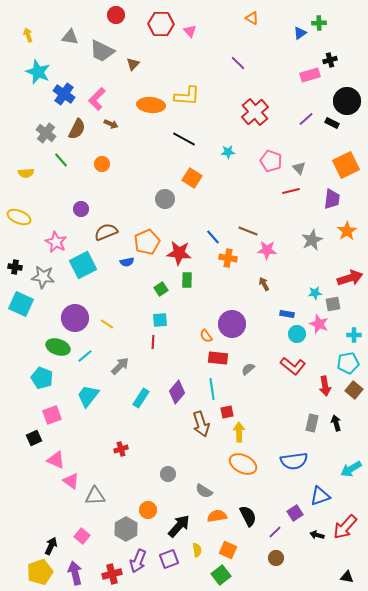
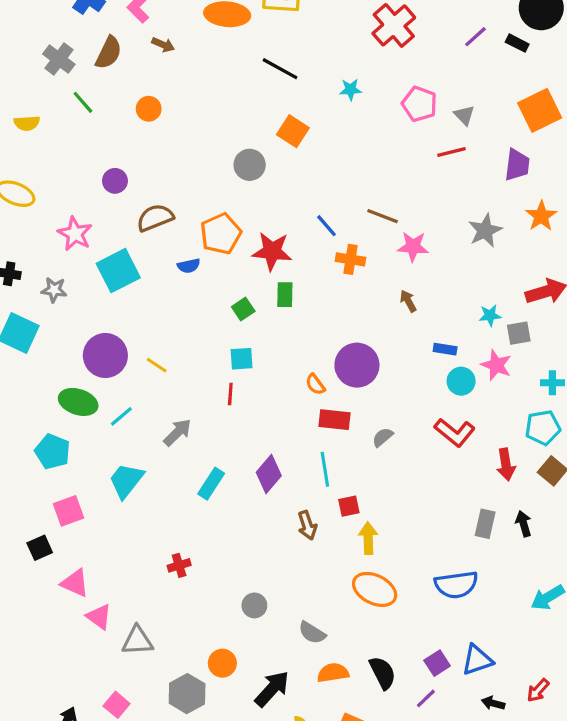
gray star: (43, 277) -> (54, 290), size x0.7
brown arrow: (201, 424) -> (307, 525), size x0.7
blue triangle: (320, 496) -> (477, 660), moved
purple square: (295, 513) -> (437, 663), moved
red arrow: (345, 527) -> (538, 690), size x0.6

